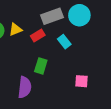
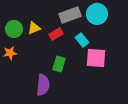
pink square: (81, 81) -> (96, 58), moved, size x1.5

